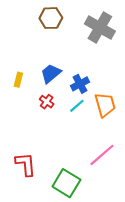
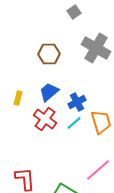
brown hexagon: (51, 18) -> (49, 54), moved
red cross: (47, 102) -> (45, 119), size x1.6

